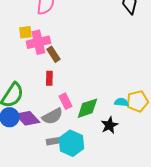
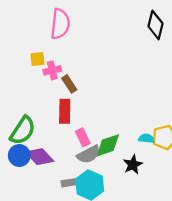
pink cross: (38, 42) -> (52, 70), size x0.7
red rectangle: (49, 78) -> (65, 111), size x1.5
gray semicircle: (52, 116) -> (89, 154), moved

